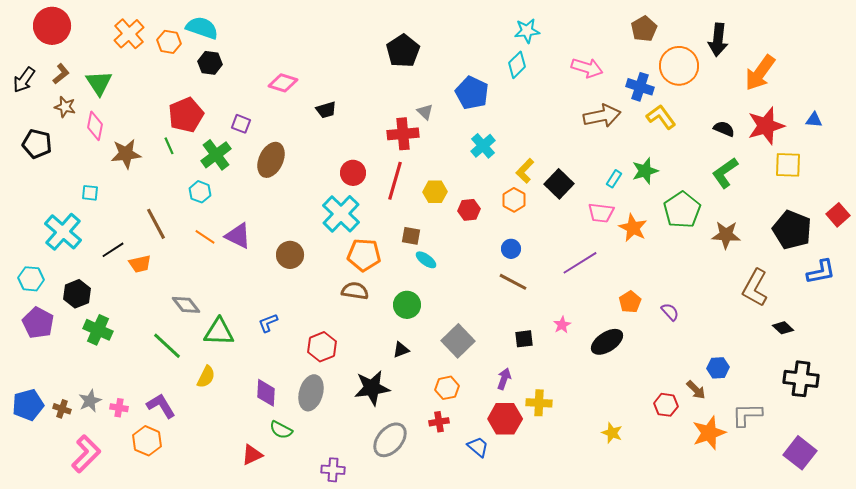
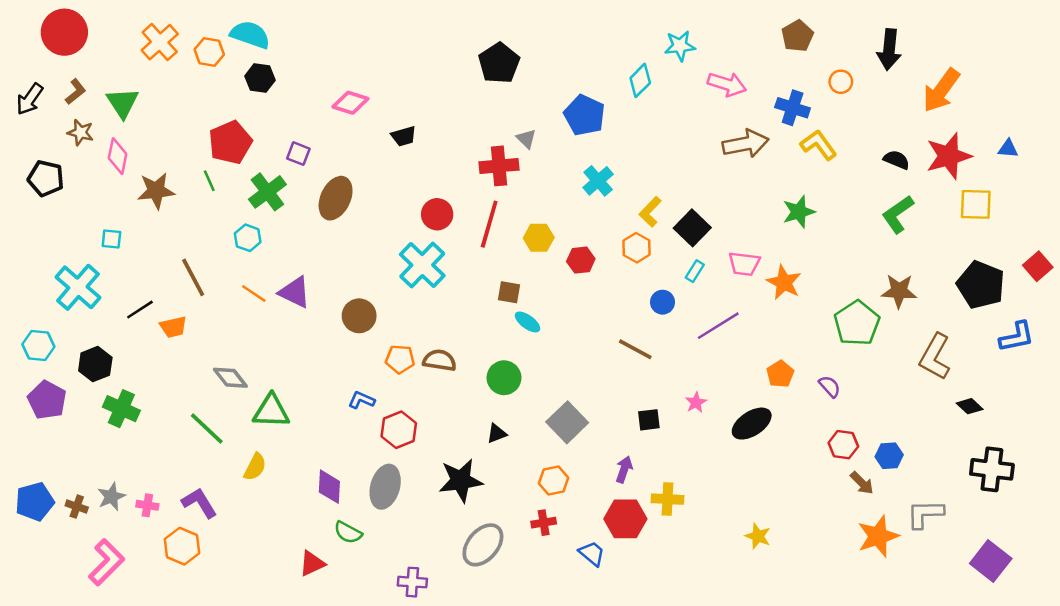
cyan star: (527, 31) -> (680, 46), moved
orange circle: (679, 66) -> (841, 82), size x0.5
cyan rectangle: (614, 179) -> (695, 271), moved
green pentagon: (682, 210) -> (857, 323), moved
blue circle: (511, 249) -> (663, 302), moved
orange pentagon: (364, 255) -> (400, 359), moved, size x0.7
blue L-shape: (268, 323) -> (362, 400), moved, turned 45
red hexagon: (666, 405) -> (843, 445), moved

